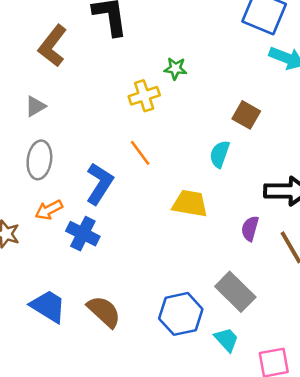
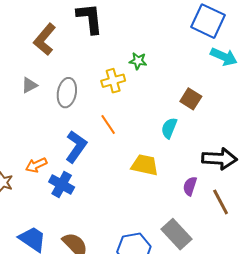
gray ellipse: (39, 160) -> (67, 93), moved

